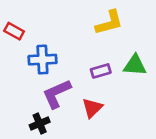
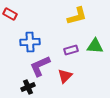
red rectangle: (14, 31) -> (10, 14), moved

